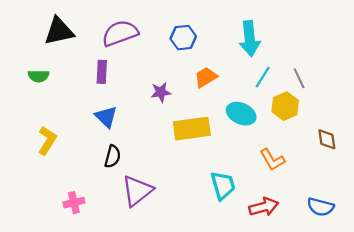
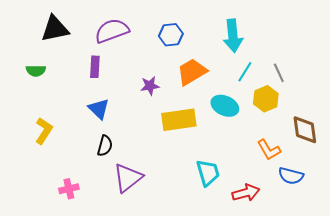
orange trapezoid: (206, 77) -> (192, 72), size x1.4
brown diamond: (327, 139) -> (305, 130), size x1.4
orange L-shape: (272, 160) -> (269, 150), moved
blue semicircle: (320, 207) -> (291, 176), moved

